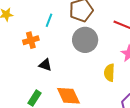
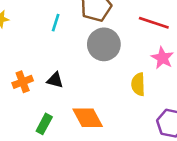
orange cross: (31, 40) -> (23, 82), moved

